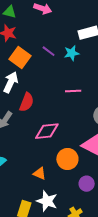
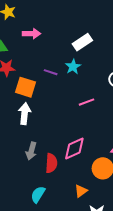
red semicircle: (27, 102) -> (51, 163), moved
orange triangle: (40, 173) -> (81, 191), turned -40

